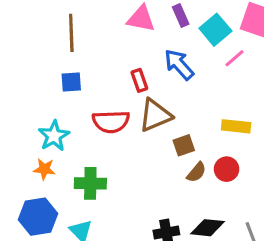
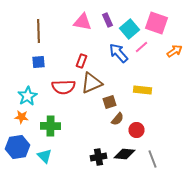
blue arrow: (179, 65) -> (118, 53), moved
red rectangle: (139, 80) -> (82, 61), turned 40
red circle: (227, 169) -> (136, 130), moved

